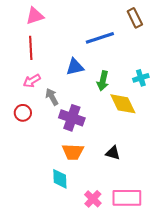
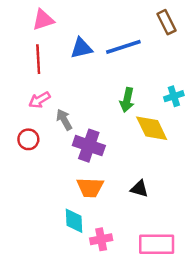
blue triangle: (75, 67) -> (81, 48), moved
pink cross: (93, 199) -> (101, 239), moved, turned 36

